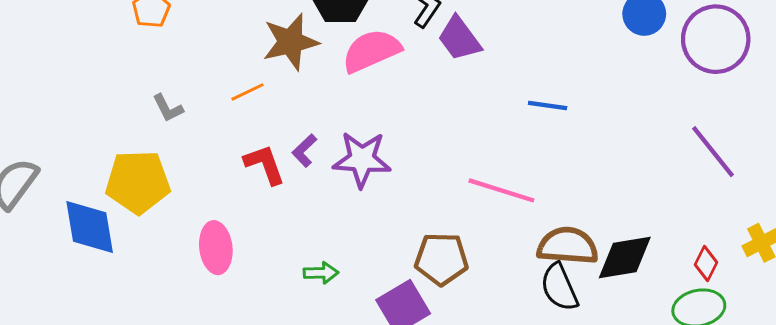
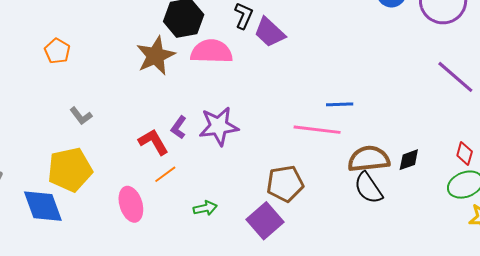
pink semicircle: (371, 51) -> (212, 51), turned 36
orange line: (248, 92) -> (165, 174), moved
blue line: (548, 106) -> (340, 104), moved
black diamond: (625, 257) -> (409, 160), size x0.6

